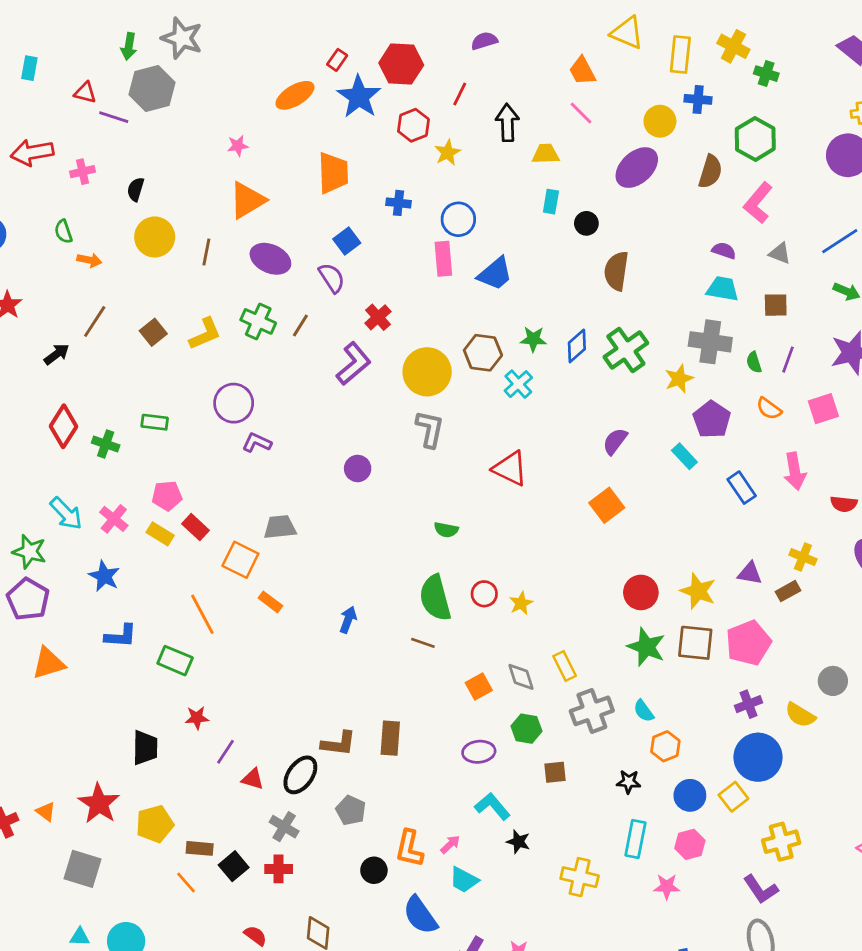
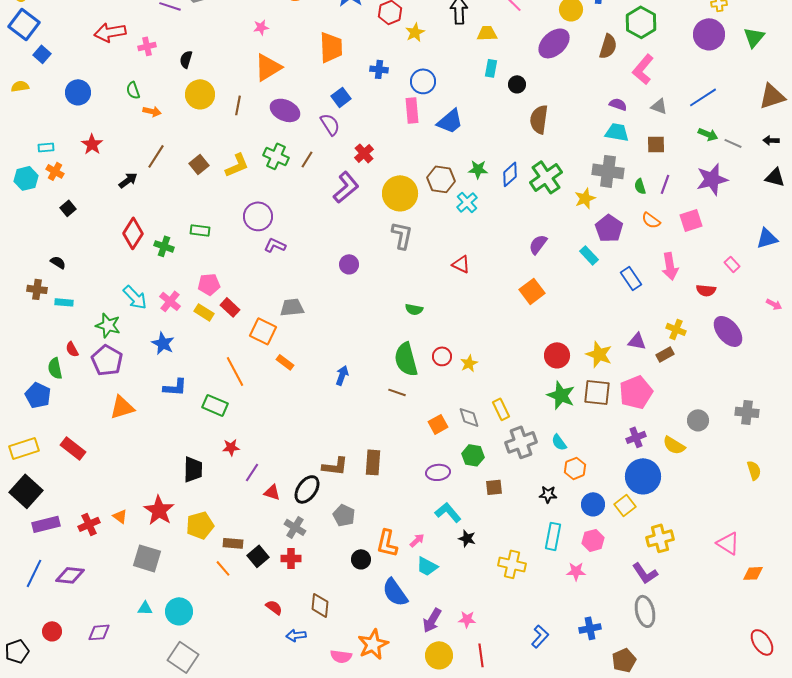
red triangle: (510, 468) -> (461, 264), size x0.7

